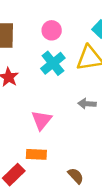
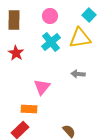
orange rectangle: (36, 154) -> (29, 109), moved

